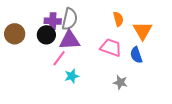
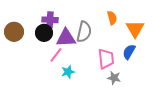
gray semicircle: (70, 19) -> (84, 32), moved
pink trapezoid: (111, 48) -> (106, 59), moved, turned 65
blue semicircle: (136, 55) -> (129, 52), turned 49

